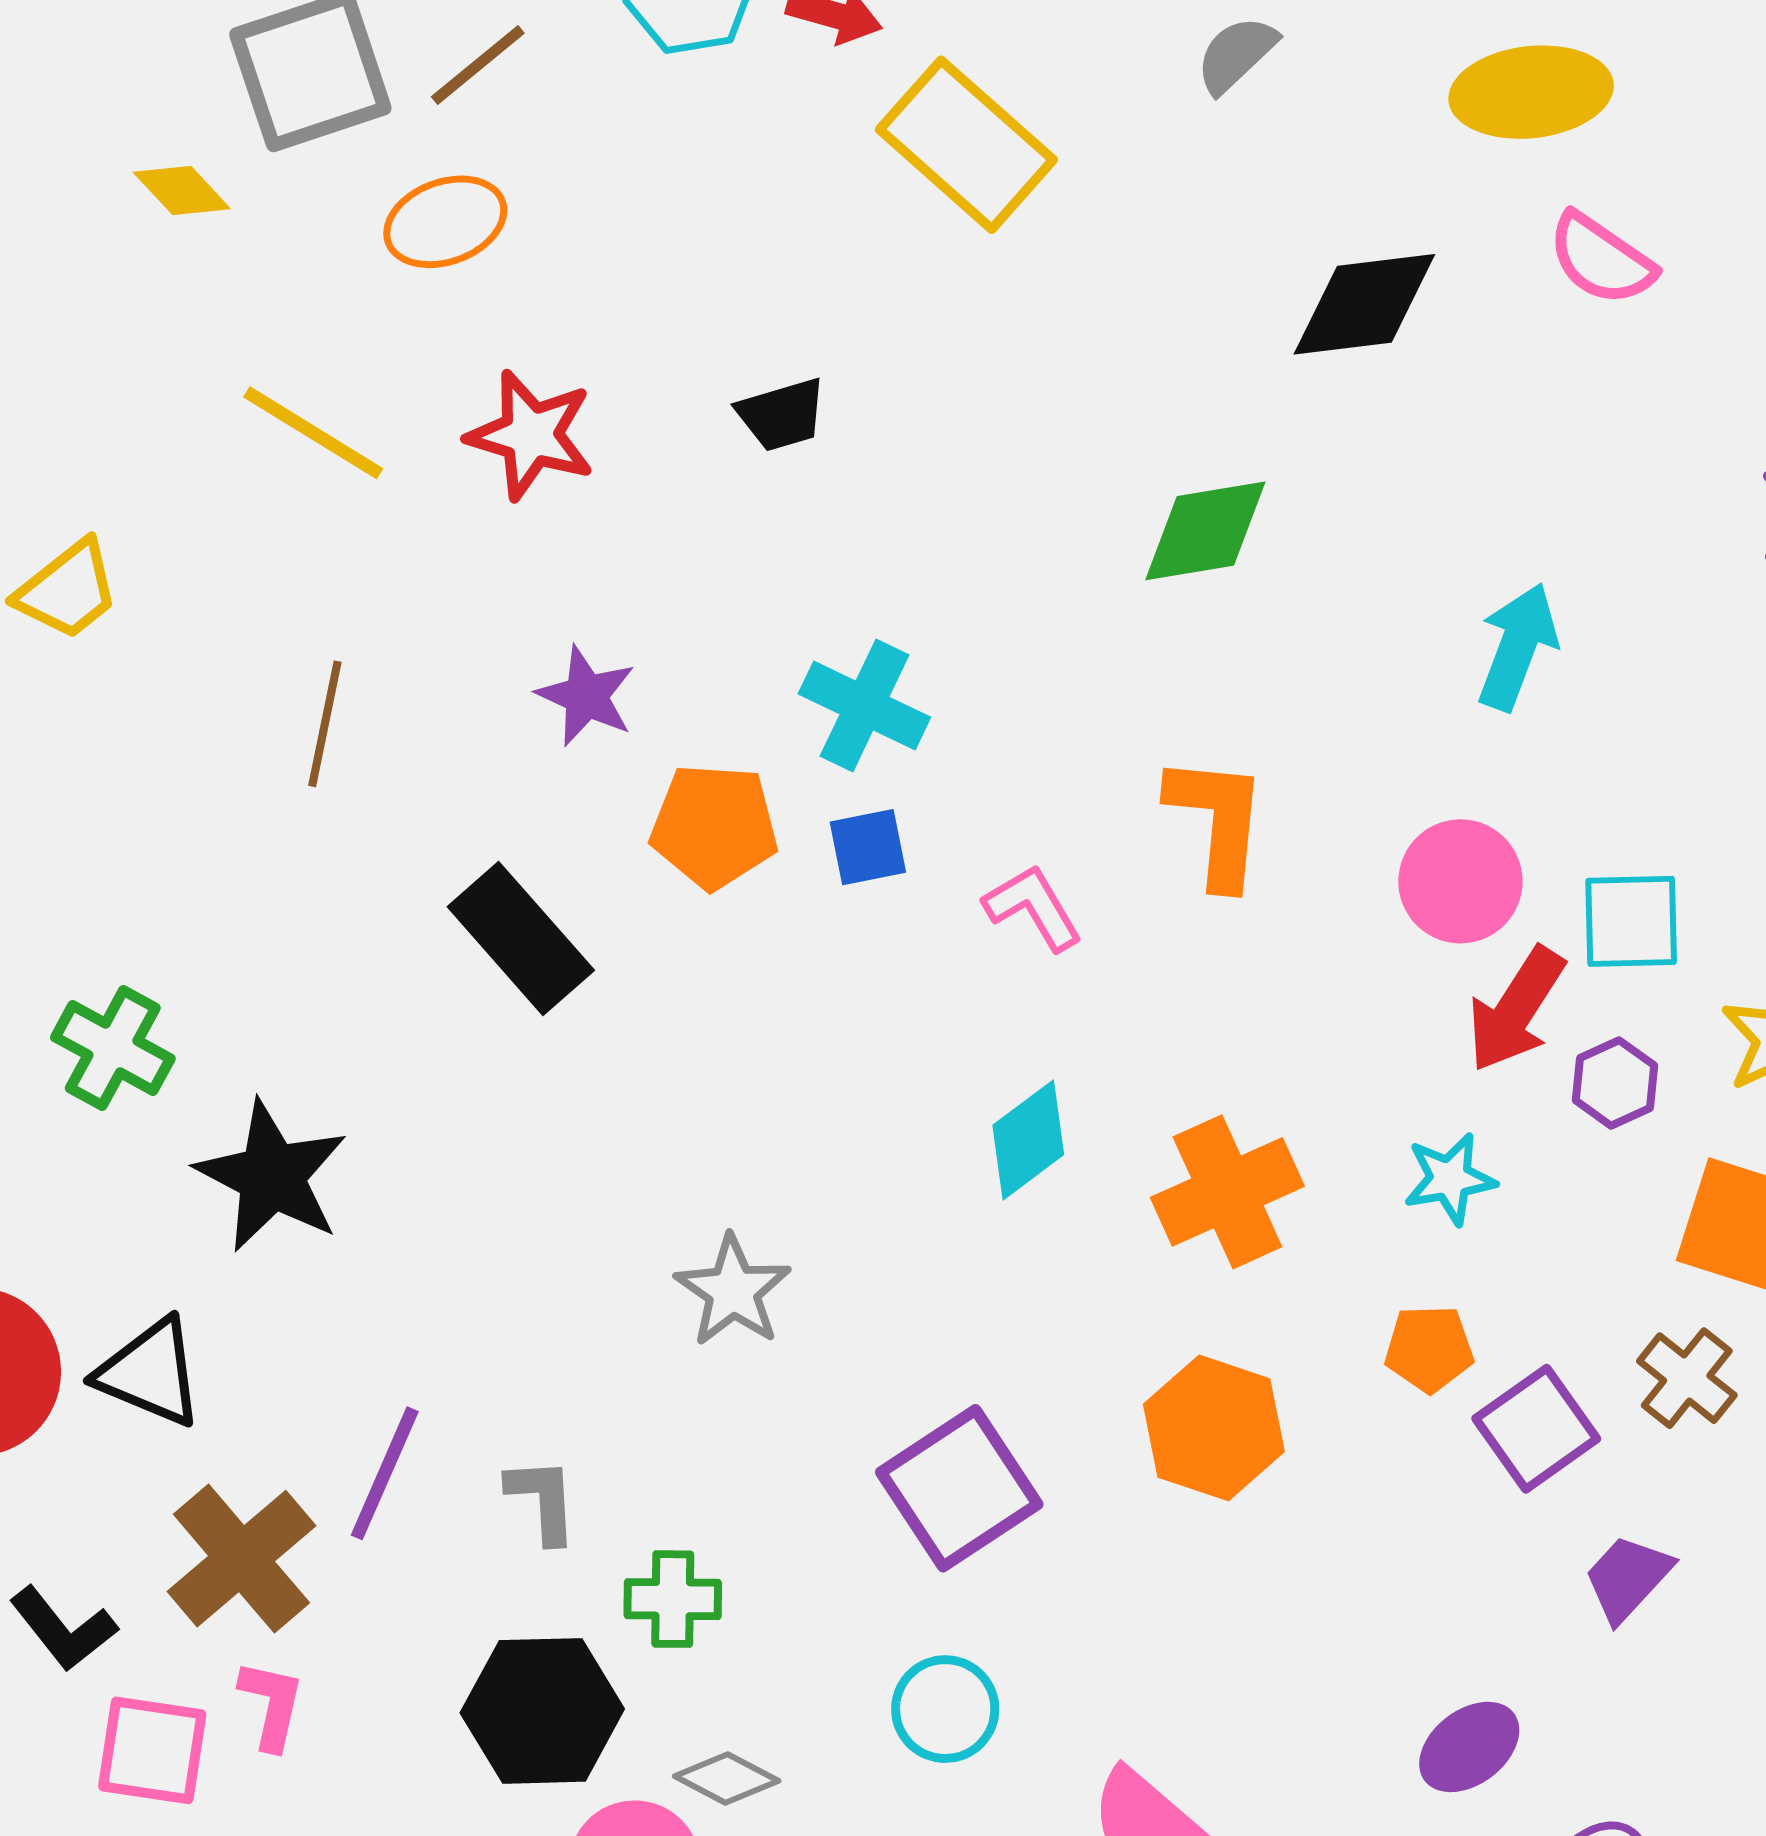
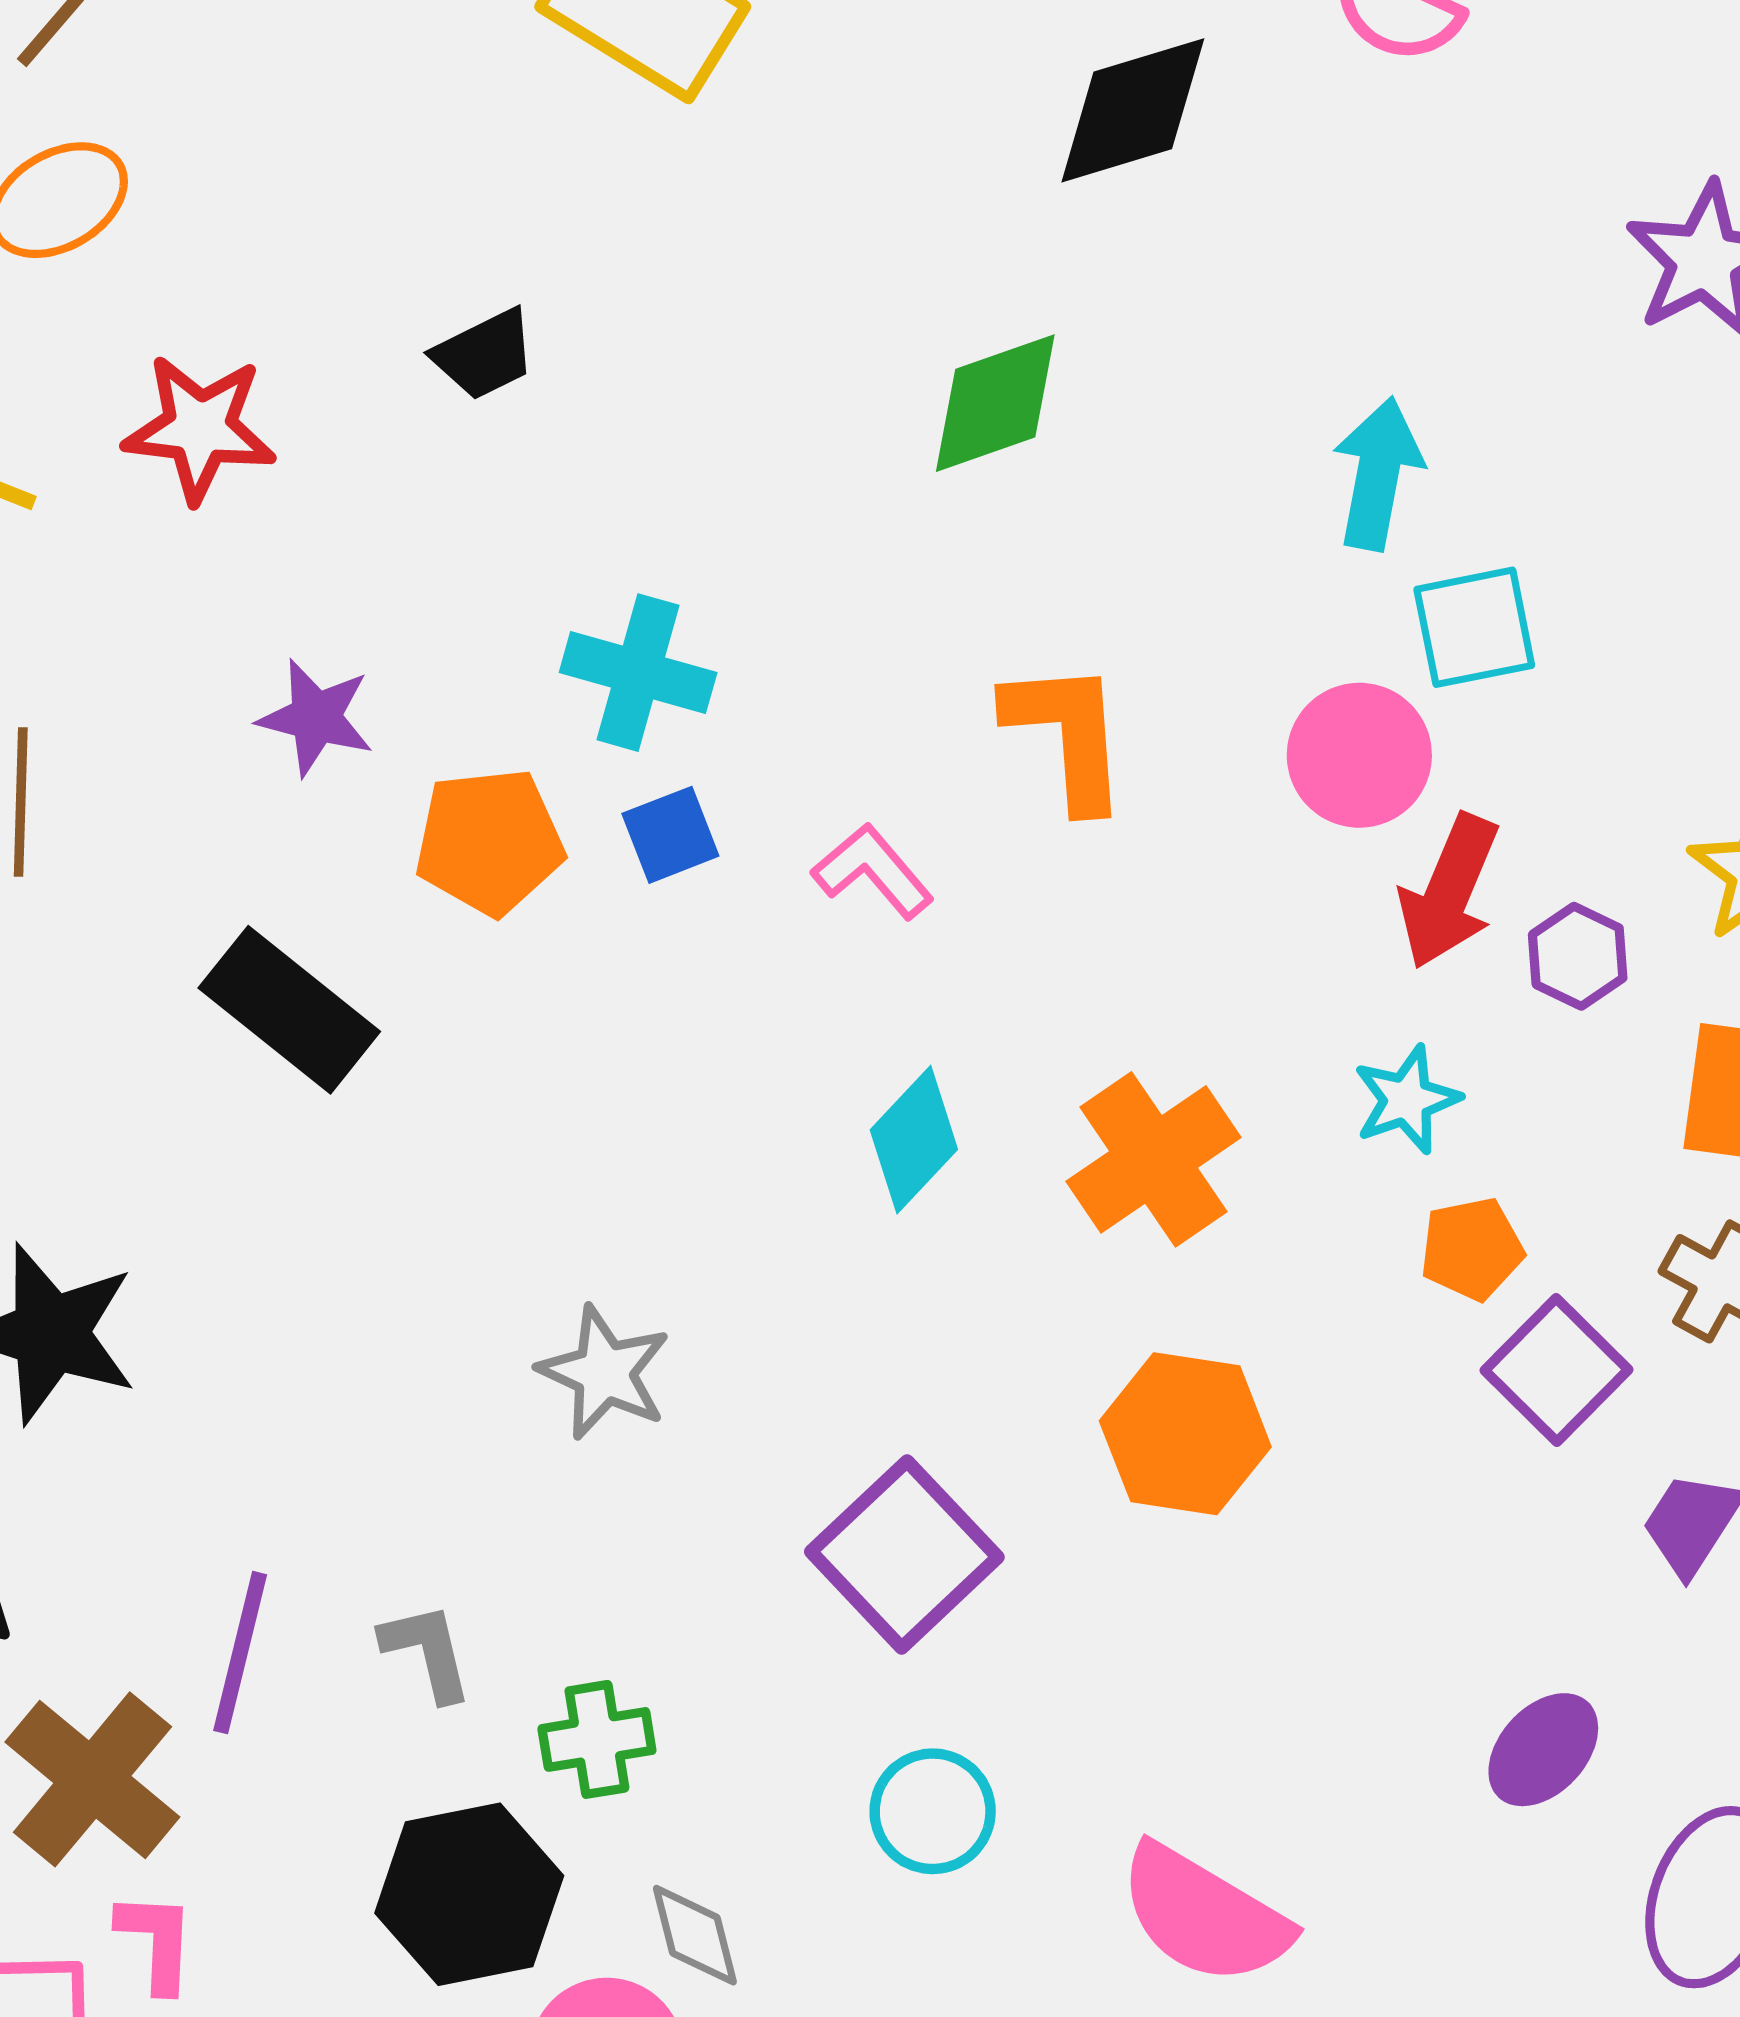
cyan square: (1631, 921) -> (1474, 627), moved
orange pentagon: (1429, 1349) -> (1472, 1249), moved
gray diamond: (727, 1779) -> (695, 1935), turned 58

